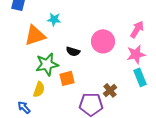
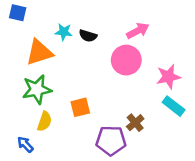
pink arrow: (137, 29) -> (138, 31), moved, turned 30
black semicircle: (73, 51) -> (88, 36), moved
green star: (47, 64) -> (37, 89), moved
cyan rectangle: (140, 77) -> (174, 106), turned -30

